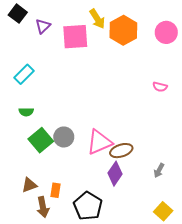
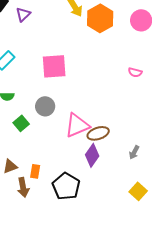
pink square: (75, 37) -> (54, 66), moved
gray circle: (64, 137) -> (45, 106), moved
green square: (41, 140) -> (21, 123), size x0.7

